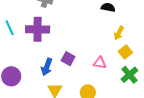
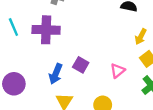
pink triangle: (100, 63) -> (118, 71), turned -48

